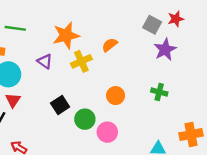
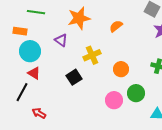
yellow cross: (81, 61) -> (92, 55), moved
red triangle: (13, 100) -> (34, 73), turned -32
green circle: (85, 119) -> (136, 93), moved

